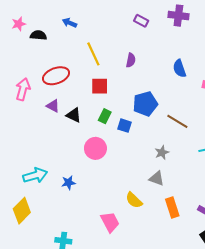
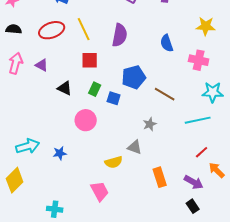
black semicircle: (38, 35) -> (14, 29), moved
purple semicircle: (131, 60) -> (120, 35), size x1.6
red ellipse: (56, 76) -> (52, 30), moved
purple triangle: (53, 106) -> (42, 65), moved
gray triangle: (157, 178) -> (135, 147), moved
yellow semicircle: (134, 200) -> (114, 162), moved, turned -60

